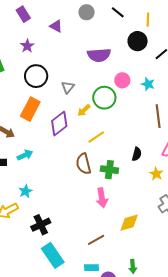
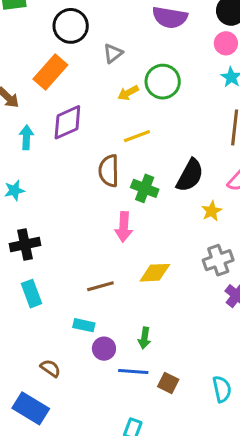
pink circle: (122, 80) -> (226, 43), moved
purple diamond: (59, 124) -> (67, 122), moved
black semicircle: (137, 154) -> (190, 175), size x1.6
cyan arrow: (25, 155) -> (26, 137), turned -77
cyan rectangle: (53, 255) -> (32, 294), size x0.7

